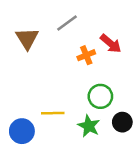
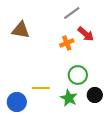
gray line: (67, 23) -> (72, 13), moved
brown triangle: (27, 38) -> (21, 30), turned -48

